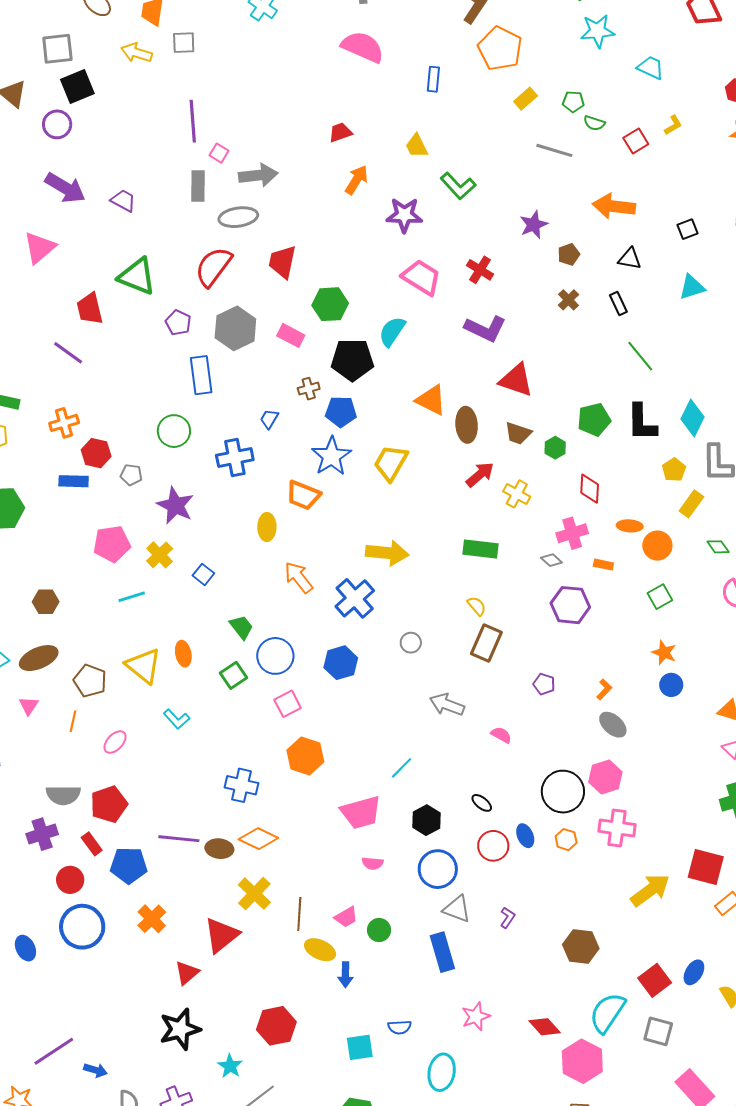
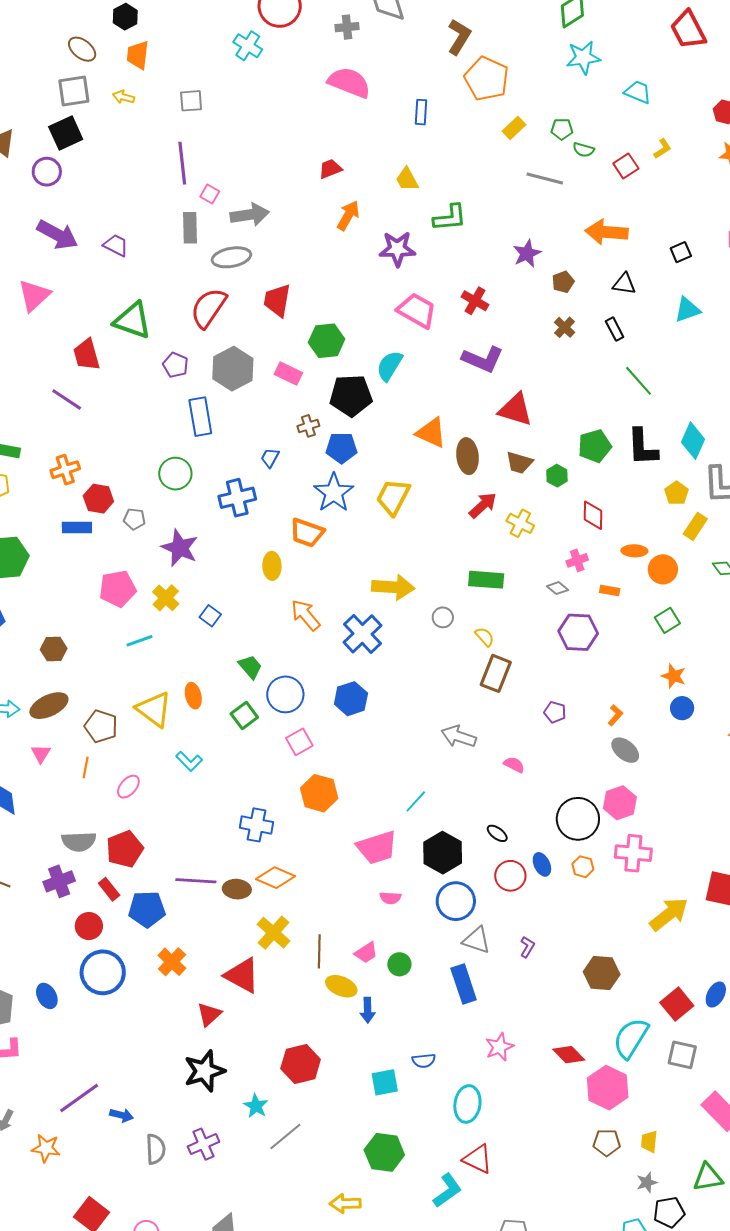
gray square: (184, 43) -> (191, 101), moved
gray square: (57, 49) -> (74, 91), moved
yellow arrow: (137, 53) -> (124, 97), size x0.7
green L-shape: (458, 186) -> (450, 218), turned -51
pink cross: (572, 533) -> (577, 560), size x0.7
gray circle: (411, 643) -> (443, 617), moved
black hexagon: (426, 820) -> (443, 853), size x1.4
red triangle: (221, 935) -> (242, 975), turned -51

